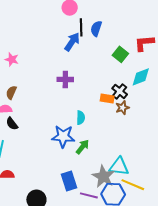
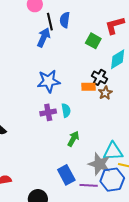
purple cross: (65, 79) -> (48, 112), moved
blue star: (63, 136) -> (49, 81), moved

